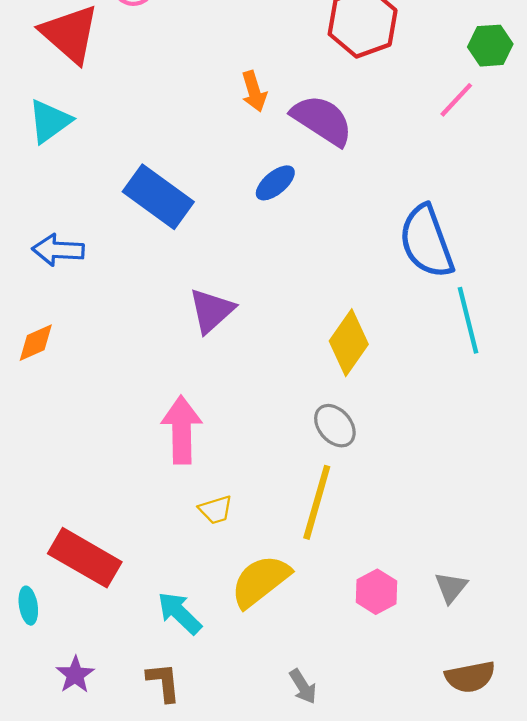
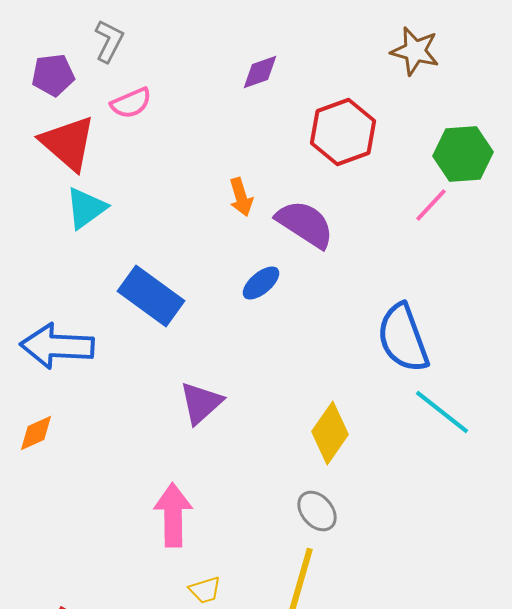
green hexagon: (490, 46) -> (463, 154), size x1.4
cyan triangle: (50, 121) -> (86, 208), moved
blue arrow: (58, 250) -> (57, 346), size x1.5
cyan line: (468, 320) -> (442, 412), turned -38

